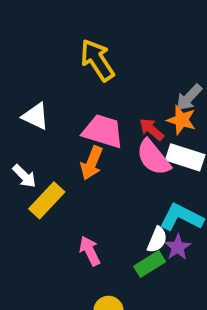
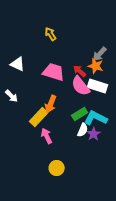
yellow arrow: (97, 60) -> (51, 34), size x0.6
orange arrow: (92, 163) -> (51, 104), moved
yellow rectangle: (47, 200) -> (39, 117), moved
green rectangle: (150, 264) -> (80, 114), moved

